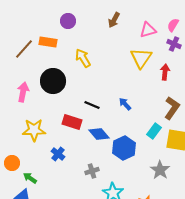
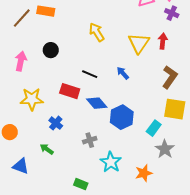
yellow arrow: (83, 58) -> (97, 32), moved
yellow triangle: (141, 58) -> (139, 43), moved
black circle: (53, 81) -> (51, 50), size x0.6
cyan rectangle: (154, 131) -> (154, 128), moved
gray star: (160, 170) -> (165, 149), moved
green arrow: (30, 178) -> (47, 149), moved

